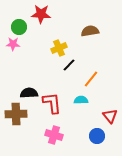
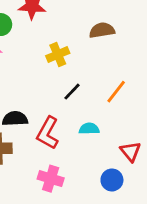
black line: (69, 65) -> (72, 92), moved
orange line: (91, 79) -> (116, 92), moved
red L-shape: (52, 103) -> (48, 133), turned -145

